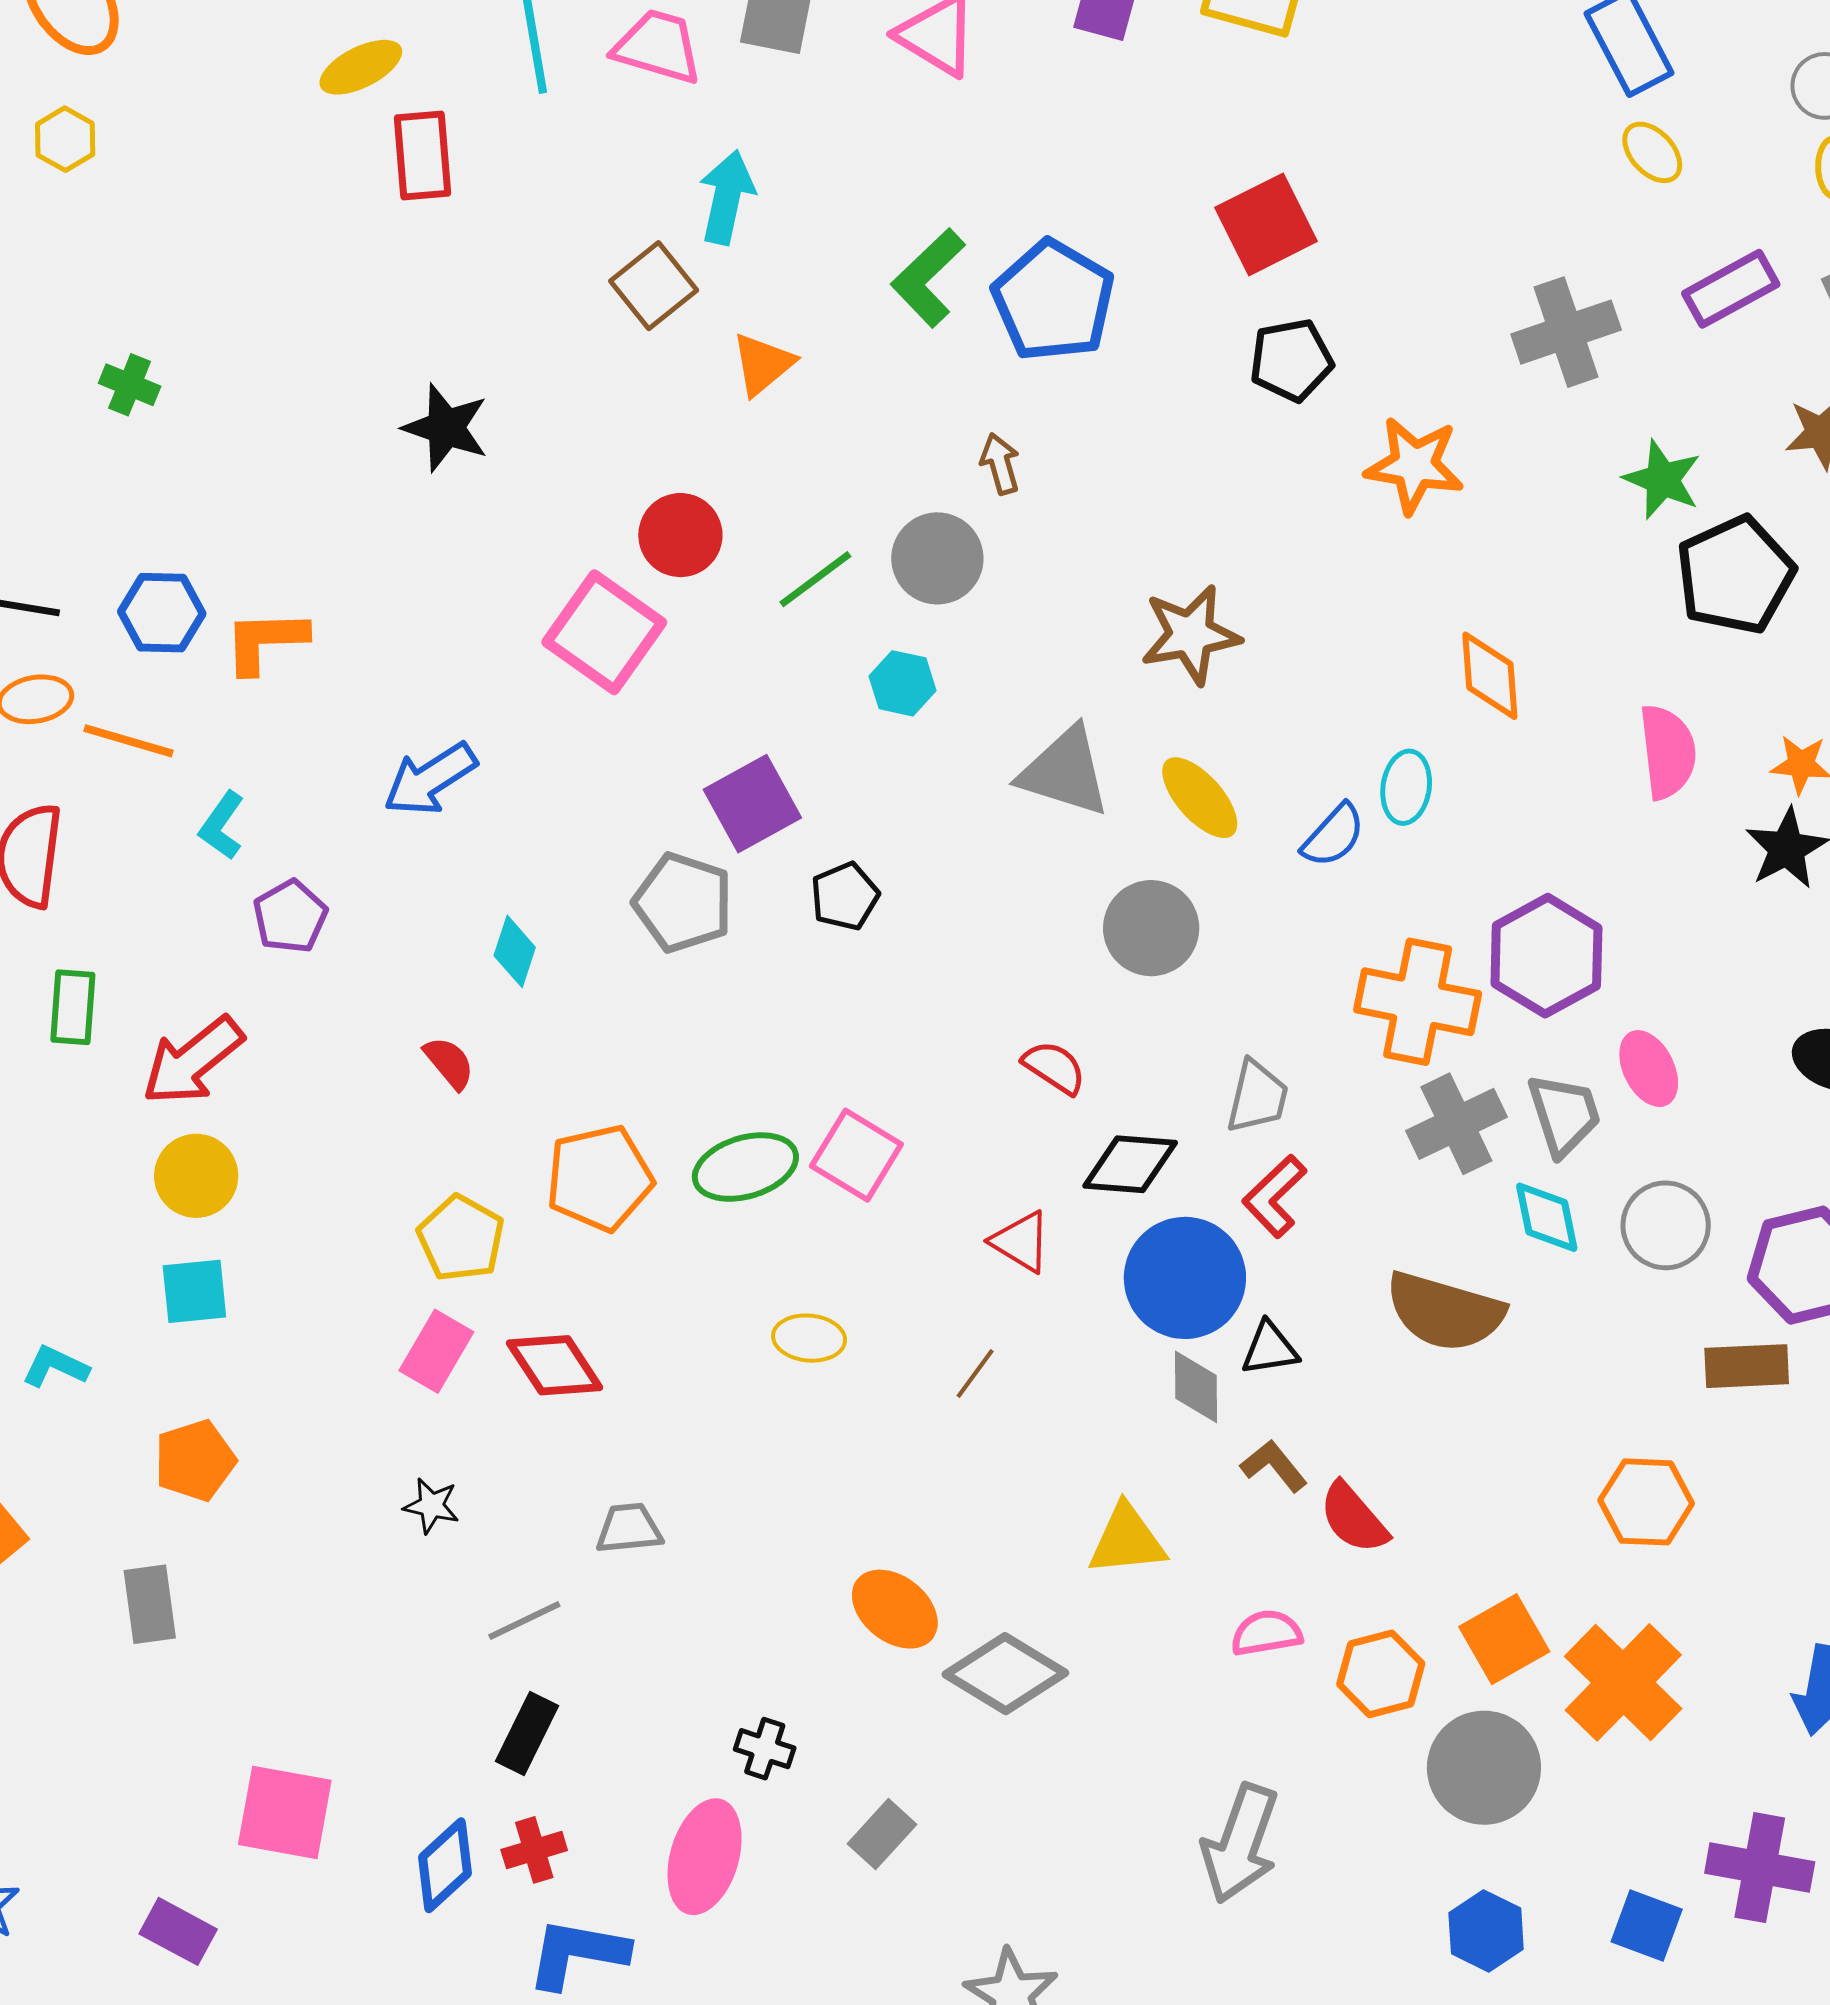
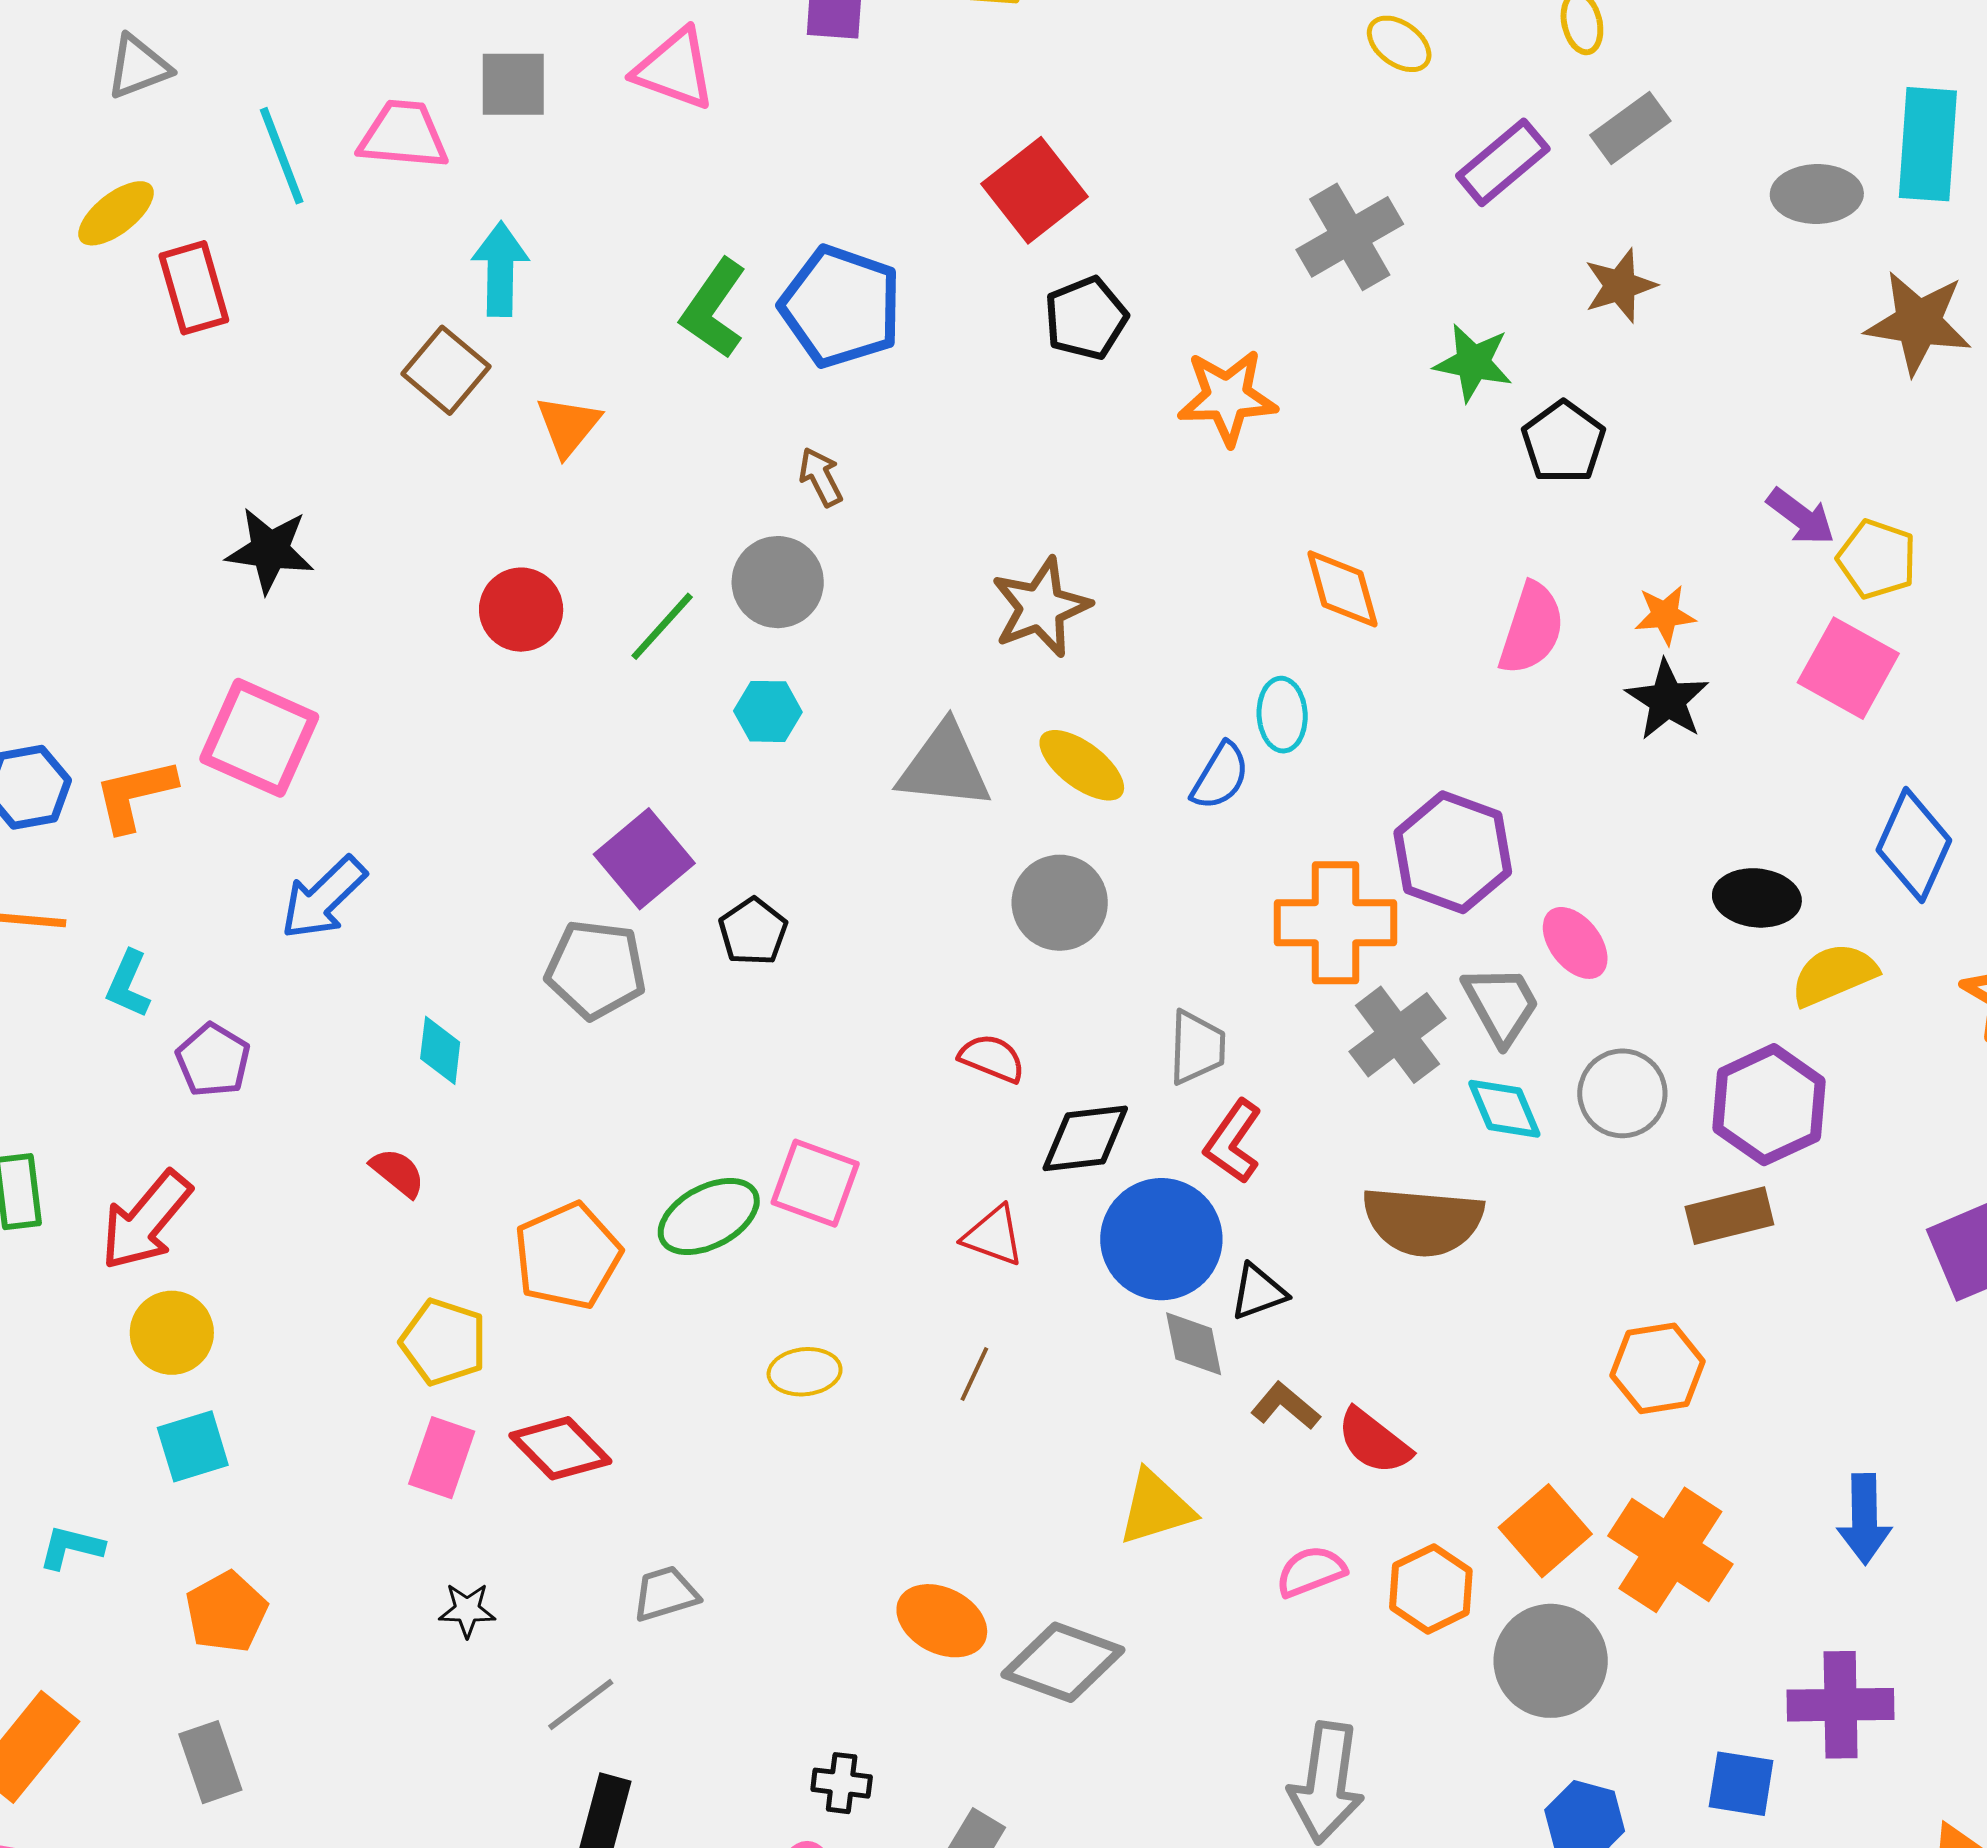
black pentagon: (1735, 575) -> (1563, 442), size x0.7
pink square: (604, 632) -> (259, 738), moved
pink semicircle: (1668, 752) -> (1532, 629), turned 36

